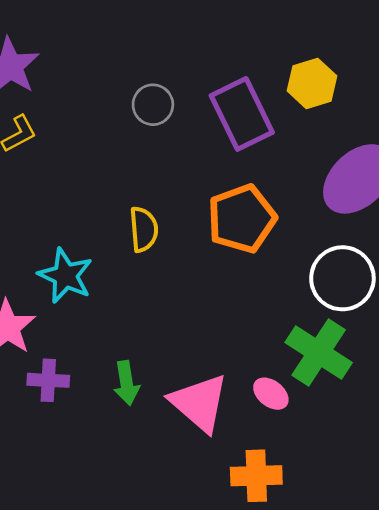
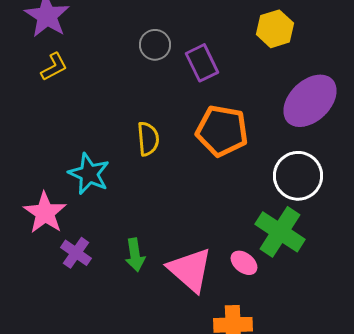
purple rectangle: (242, 114) -> (202, 63), moved, size x0.7
orange pentagon: (242, 219) -> (222, 131), turned 30
purple cross: (48, 380) -> (76, 253), turned 32

